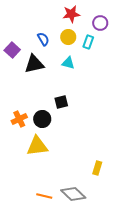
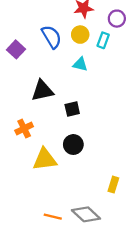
blue semicircle: (43, 39) -> (52, 37), size x1.5
black triangle: (34, 64) -> (42, 91), moved
black circle: (42, 119) -> (73, 145), moved

